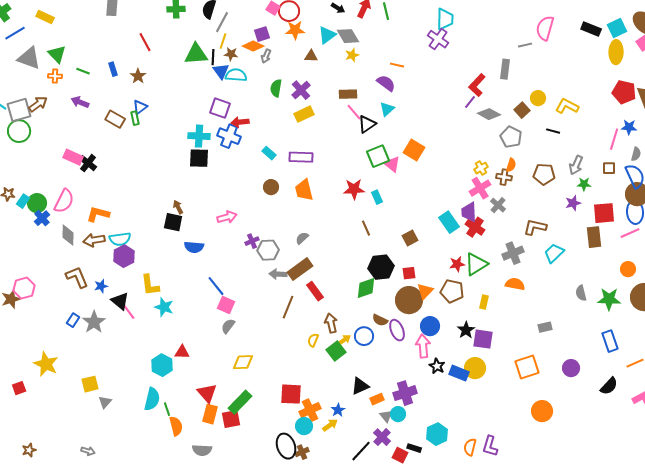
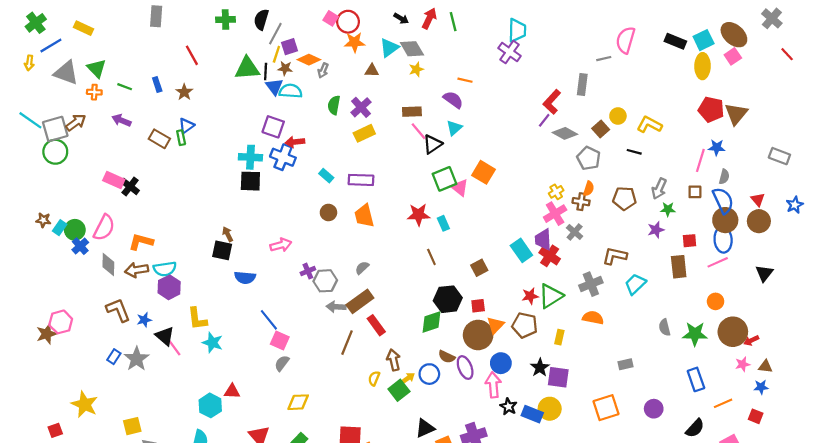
purple square: (262, 34) -> (289, 47), moved
red square: (604, 213) -> (689, 241), size x0.6

